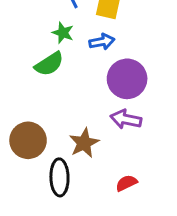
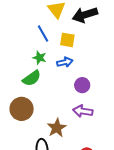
purple circle: (127, 79) -> (82, 85), size x0.6
brown circle: (28, 140) -> (22, 109), moved

